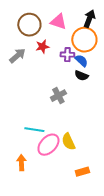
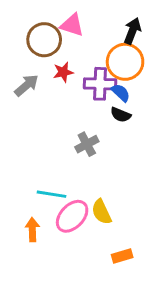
pink triangle: (58, 22) -> (72, 25), moved
purple cross: (67, 55) -> (100, 84), size x1.5
orange arrow: (21, 163) -> (32, 230), moved

